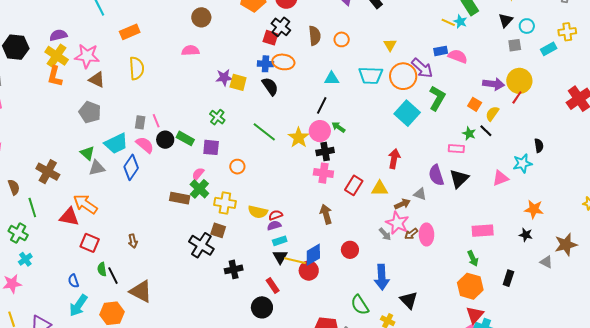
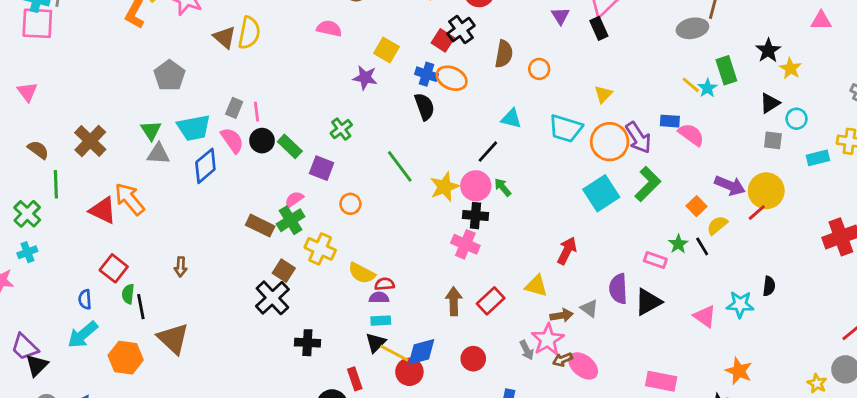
brown triangle: (97, 80) -> (225, 37), moved
yellow square: (238, 82) -> (386, 50), moved
pink triangle: (501, 178) -> (705, 316), turned 42
red rectangle: (354, 185) -> (491, 301), moved
brown semicircle: (14, 187) -> (38, 150), turned -49
brown square: (218, 230) -> (284, 271), moved
pink ellipse: (427, 234) -> (583, 366), turned -65
red square: (90, 243) -> (114, 268), moved

